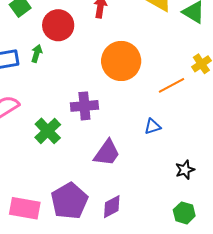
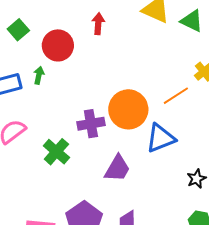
orange circle: (121, 61) -> (128, 109), moved
blue triangle: (153, 126) -> (161, 138), size x1.8

